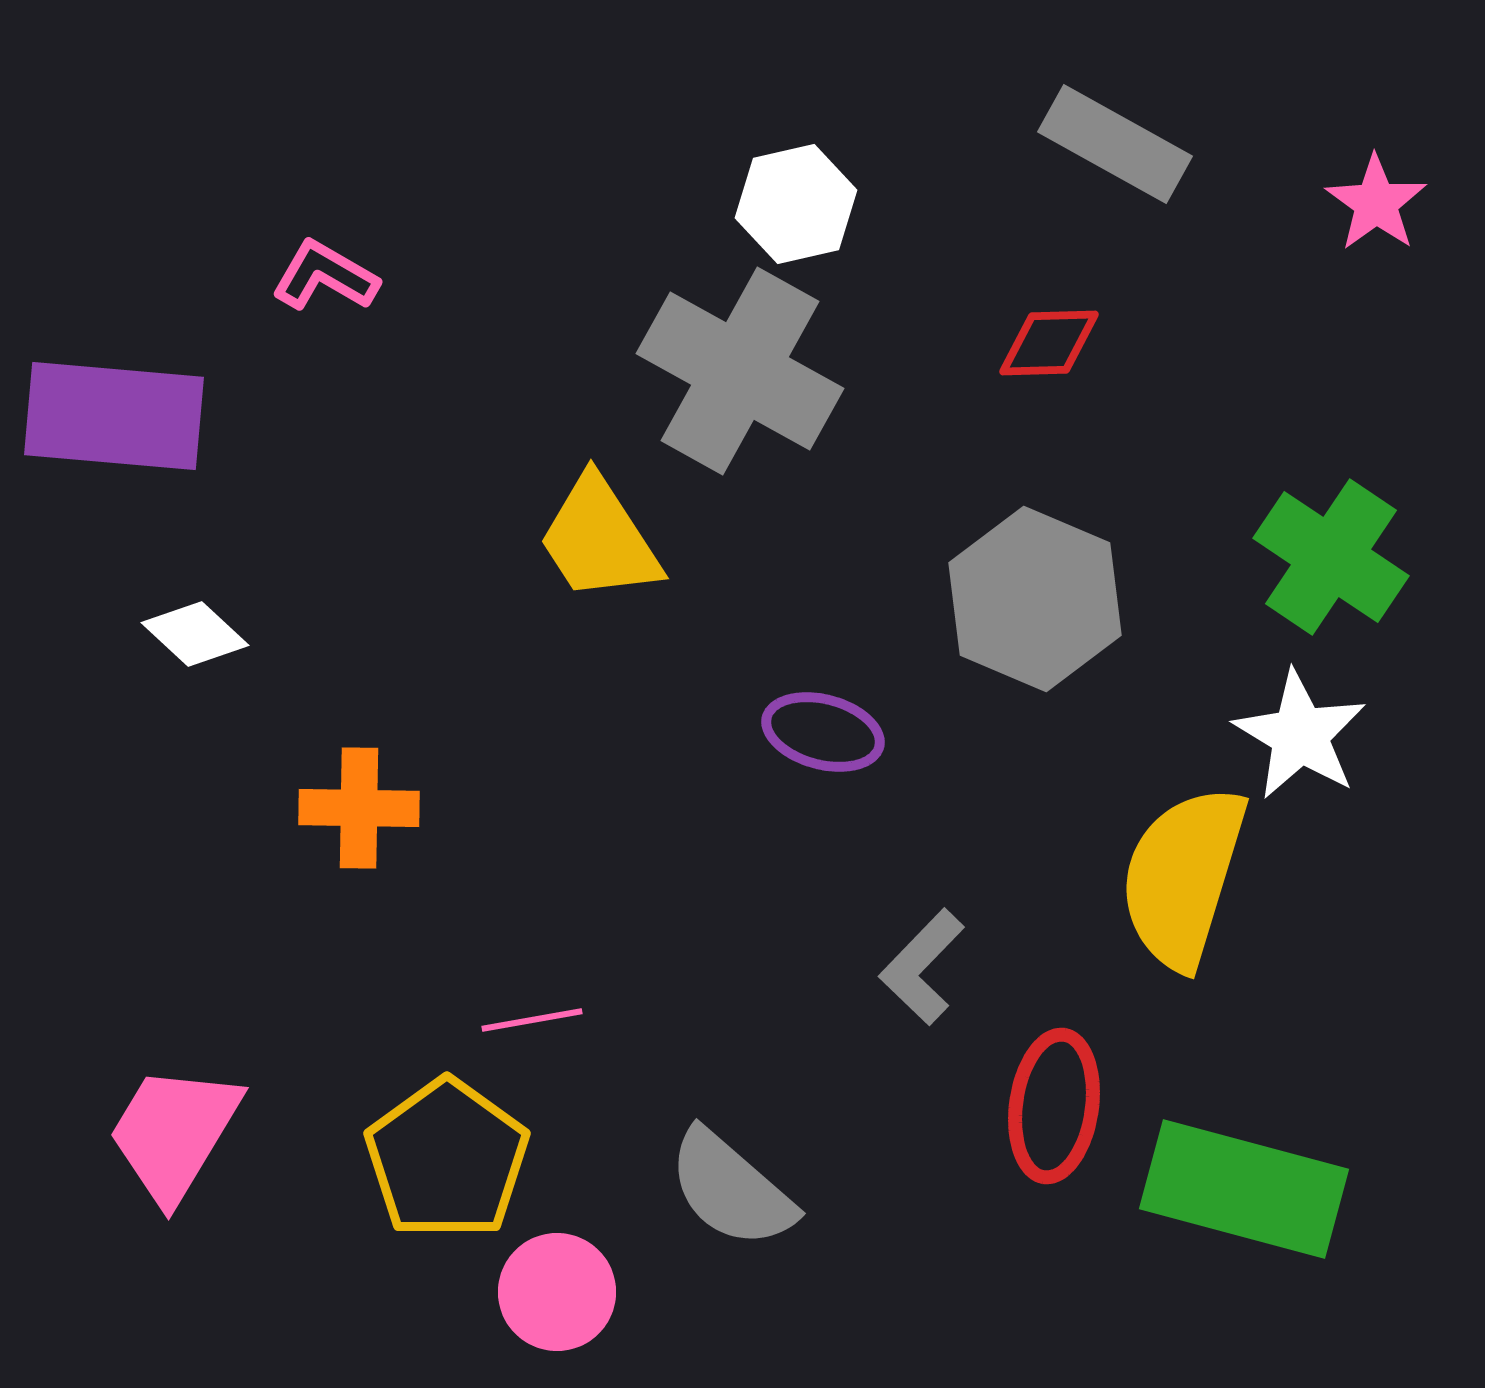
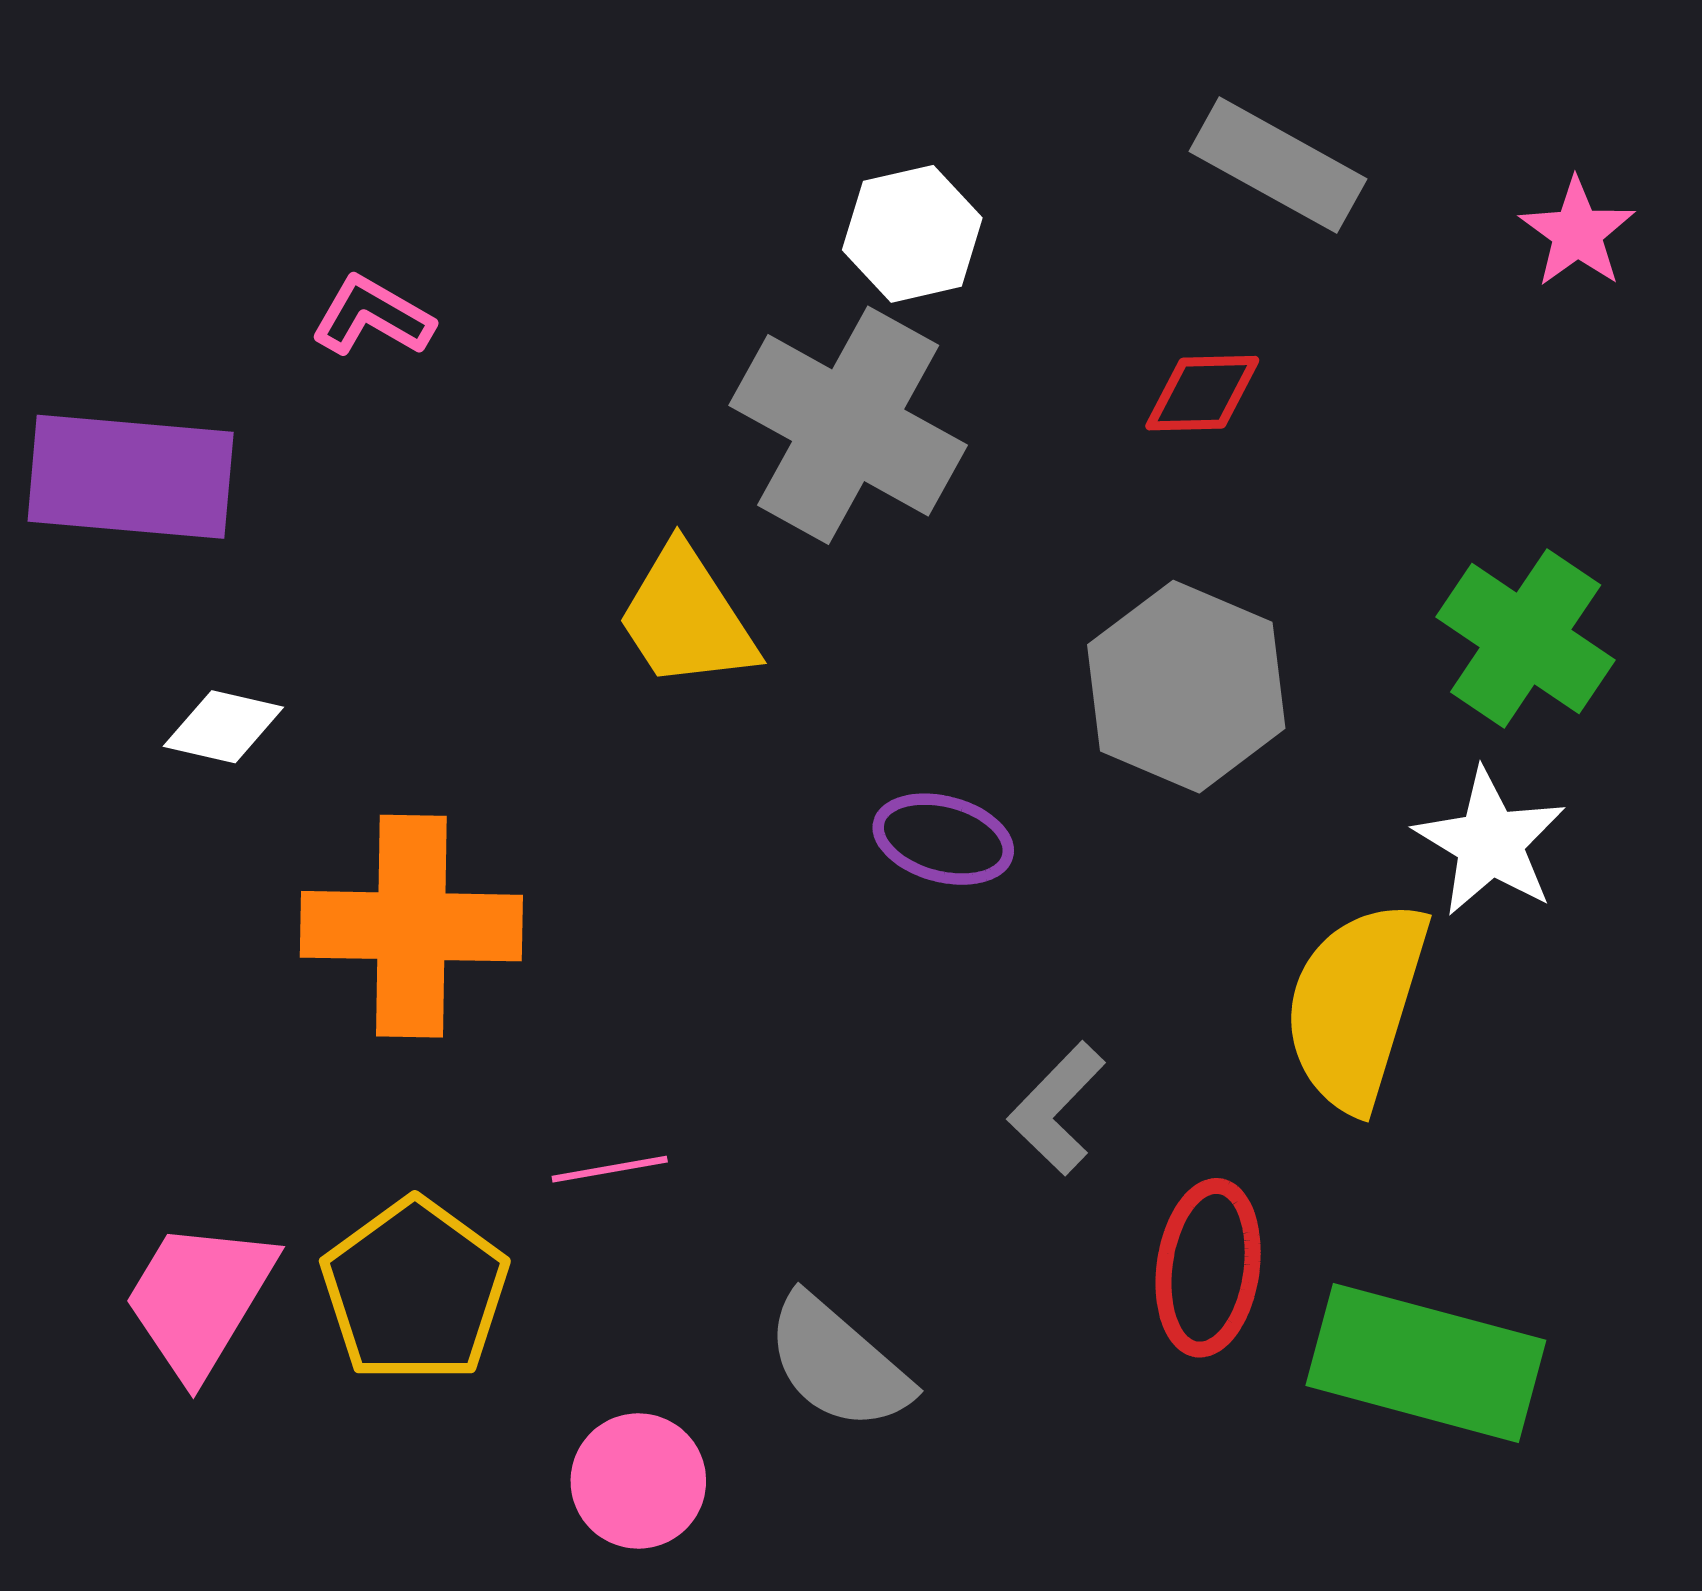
white diamond: (195, 634) -> (223, 727), turned -30
orange cross: (359, 808) -> (411, 926), size x1.6
yellow pentagon: (447, 1159) -> (415, 1291), moved

